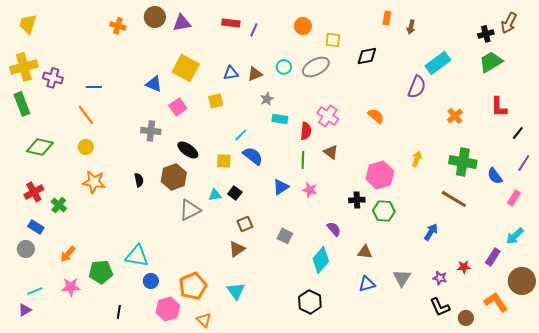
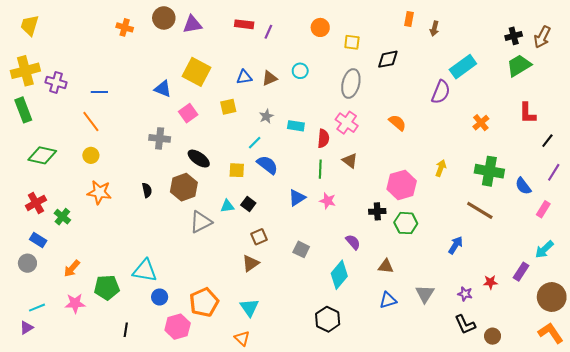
brown arrow: (509, 23) -> (542, 37), moved
gray ellipse: (316, 67) -> (351, 84), moved, turned -48
gray star: (267, 99) -> (266, 116), moved
orange L-shape: (496, 302) -> (551, 333), moved
orange triangle: (204, 320) -> (242, 338), moved

